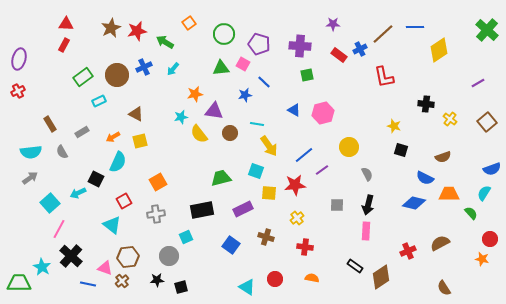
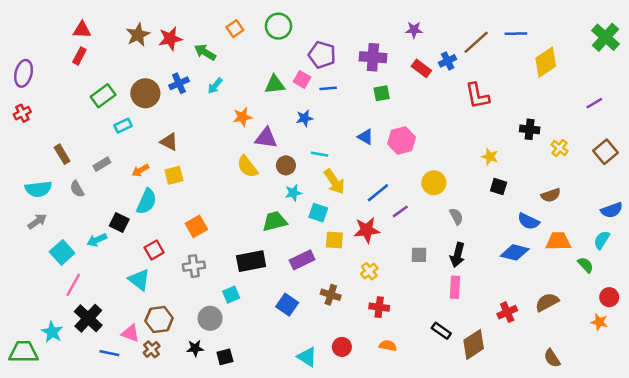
green circle: (224, 34) -> (278, 26), moved
blue line: (264, 82) -> (328, 88), moved, turned -48
cyan star: (181, 117) -> (293, 193), moved

